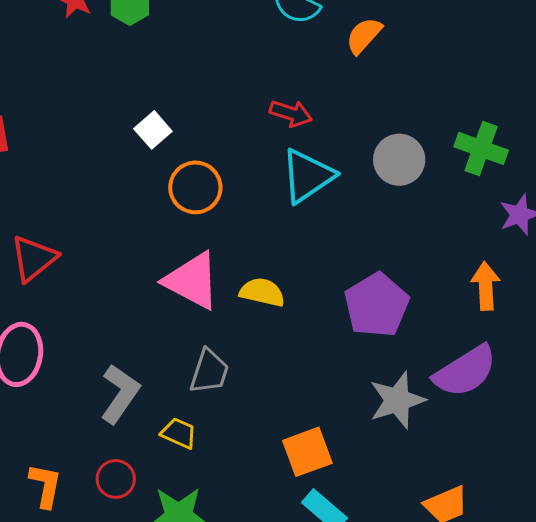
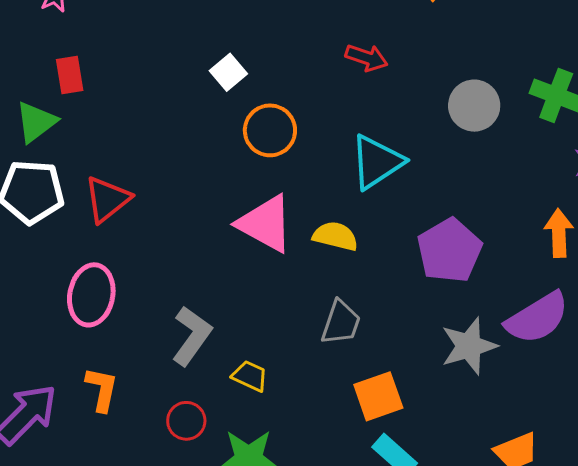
cyan triangle: (308, 176) -> (377, 162), moved
gray trapezoid: (209, 371) -> (341, 323), moved
orange L-shape: (45, 486) -> (102, 389), moved

